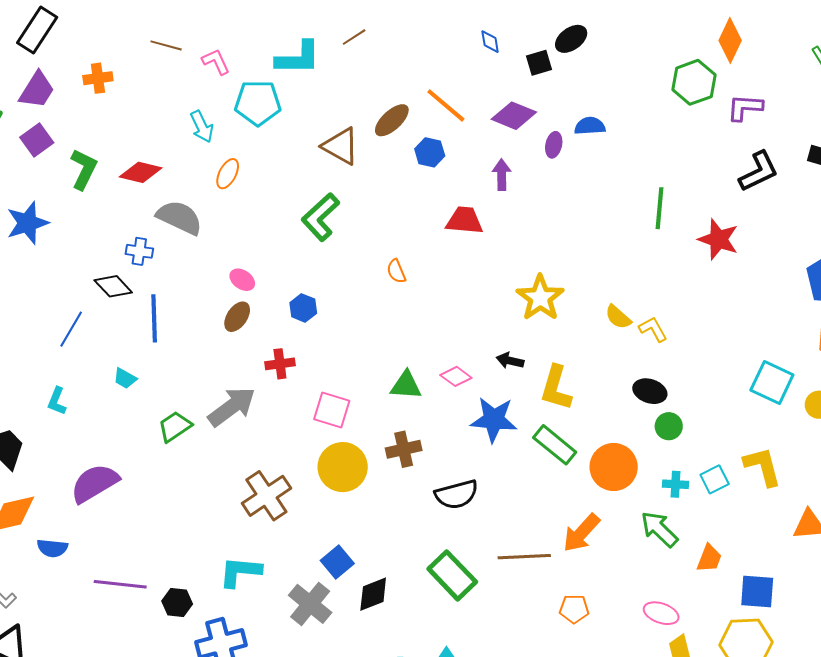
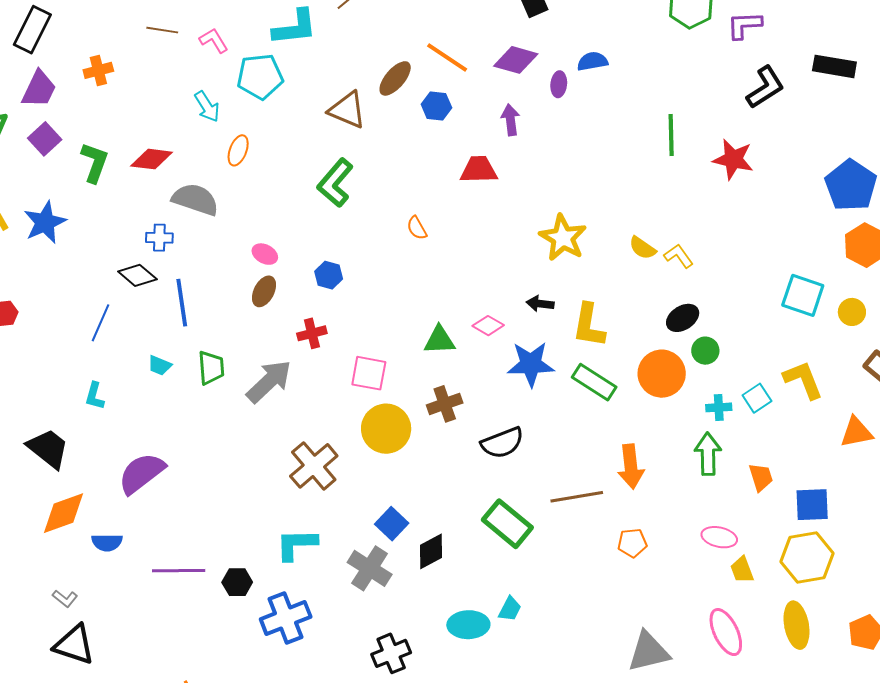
black ellipse: (650, 391) -> (683, 318), turned -44
green trapezoid: (175, 426) -> (211, 368), moved, turned 126
orange circle: (614, 467) -> (662, 374), moved
green arrow: (659, 529) -> (708, 454), turned 51
orange arrow: (581, 533) -> (631, 467), turned -42
orange trapezoid: (709, 558) -> (761, 477), turned -32

